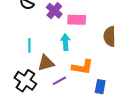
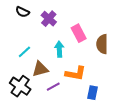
pink rectangle: (77, 20) -> (79, 33), moved, turned 60
cyan line: (29, 45) -> (24, 52), turned 48

